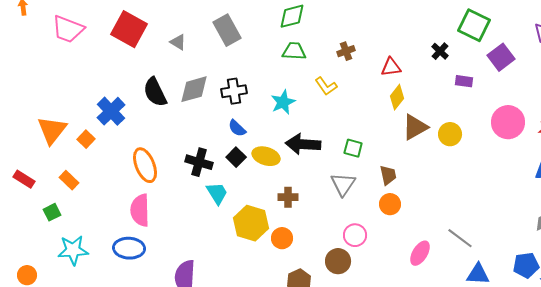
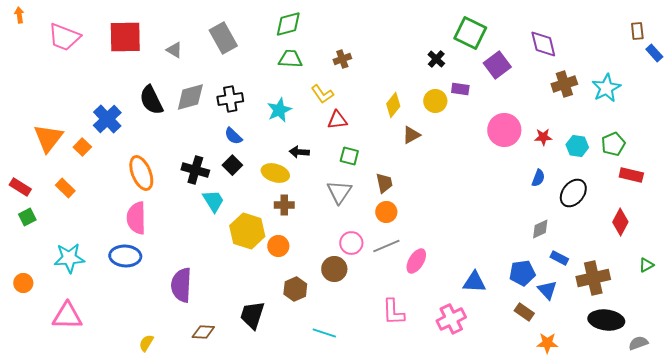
red square: (129, 29) -> (125, 37), turned -30
red triangle: (391, 67) -> (337, 120), moved
brown triangle: (415, 127) -> (411, 135), size x0.7
yellow circle: (450, 134) -> (435, 101), moved
black arrow: (303, 144) -> (299, 152), size x0.6
yellow ellipse: (266, 156) -> (275, 173), moved
green square: (52, 212) -> (27, 217), moved
gray line: (460, 238) -> (386, 246), moved, turned -60

